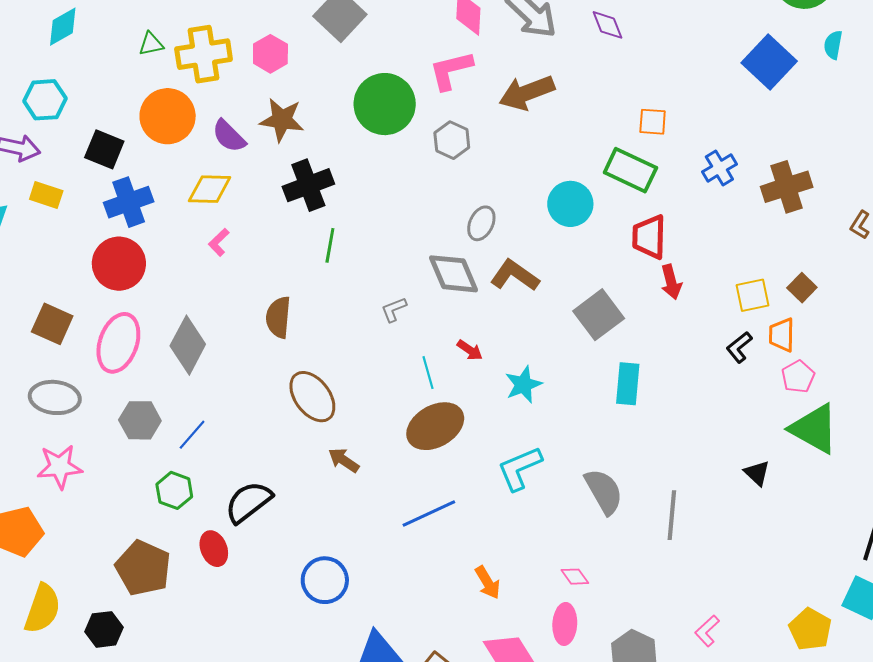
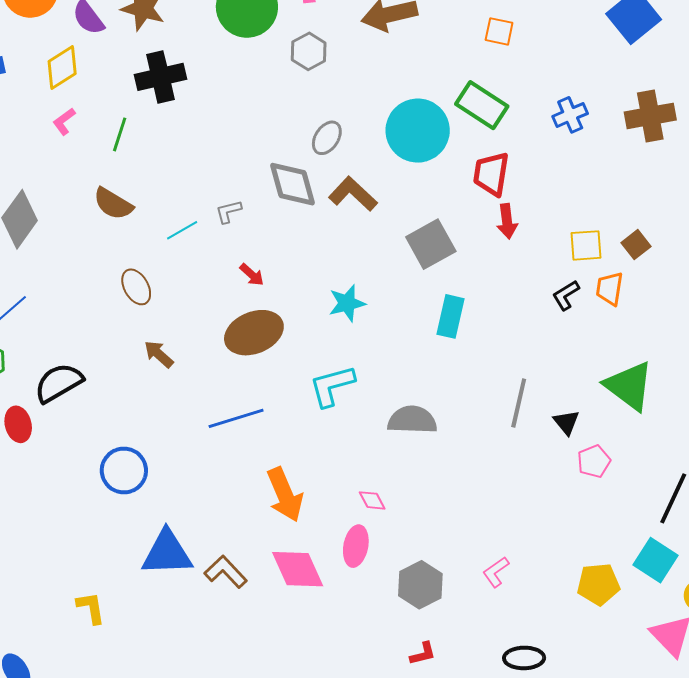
orange square: (653, 122) -> (499, 31), moved
brown cross: (787, 187) -> (650, 116), moved
yellow diamond: (210, 189) -> (62, 67), turned -42
cyan circle: (570, 204) -> (418, 131), size x1.4
green line: (330, 245) -> (120, 134), moved
brown semicircle: (278, 317) -> (113, 204), turned -72
red arrow: (470, 350) -> (252, 275), moved
cyan line: (428, 373) -> (182, 230), moved, turned 68
pink pentagon: (798, 377) -> (594, 461), moved
brown ellipse: (312, 397) -> (136, 287), size x0.7
gray semicircle: (604, 491) -> (412, 420), turned -66
gray line: (672, 515) -> (519, 403), moved
orange arrow: (488, 583) -> (285, 495), size x1.6
yellow pentagon: (810, 629) -> (598, 584), turned 30

